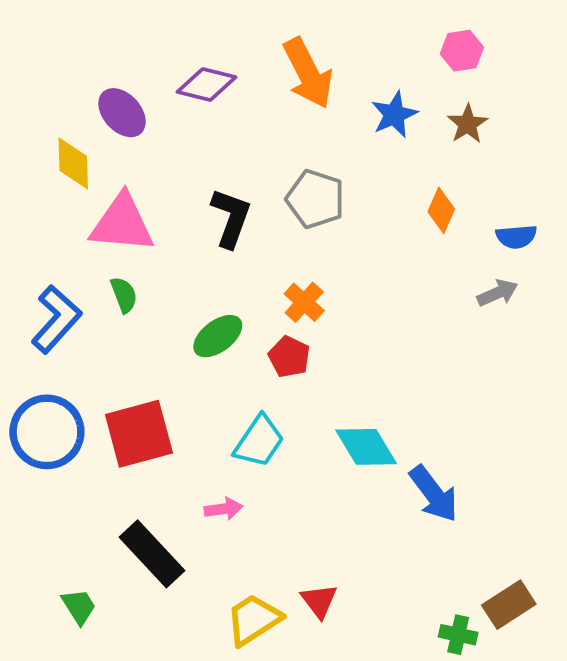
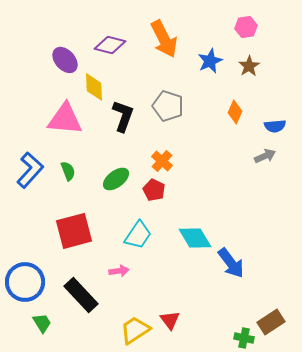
yellow diamond: (73, 163) -> (94, 87), moved
green semicircle: (124, 295) -> (68, 171), moved
blue circle: (47, 432) -> (25, 282), moved

